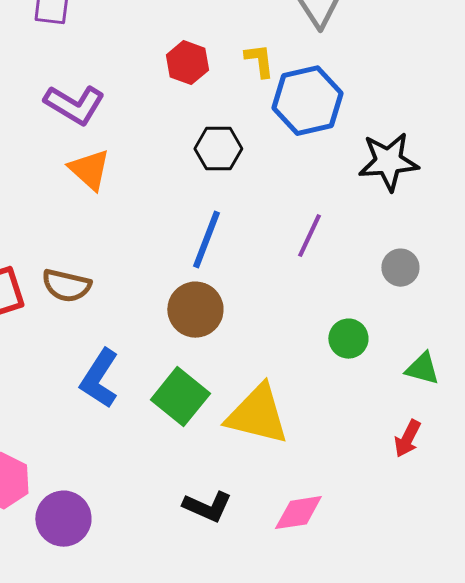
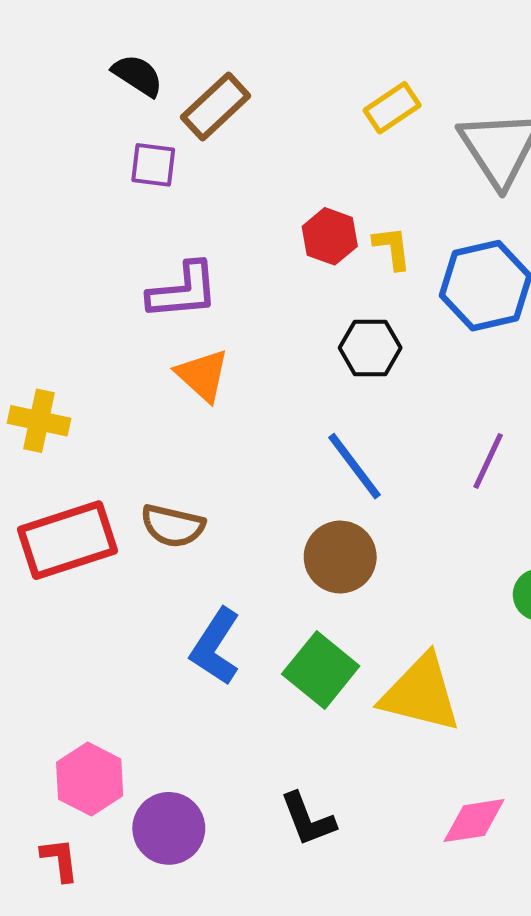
yellow L-shape: (259, 61) -> (392, 248), moved
purple L-shape: (74, 105) -> (183, 291), turned -36
blue line: (206, 240) -> (354, 466), turned -58
black L-shape: (207, 507) -> (308, 819), moved, turned 45

